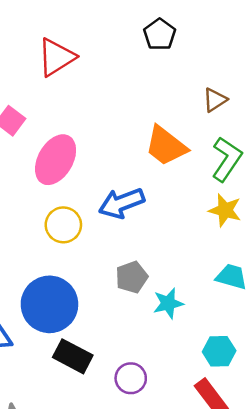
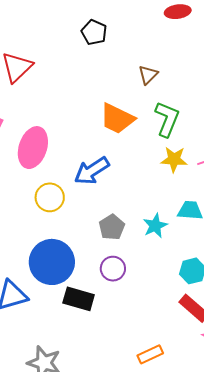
cyan star: (168, 303) -> (155, 226), moved
purple circle: (131, 378) -> (113, 269), moved

